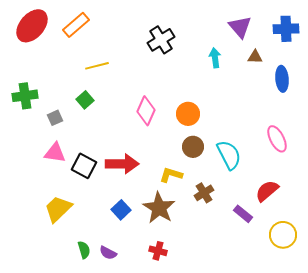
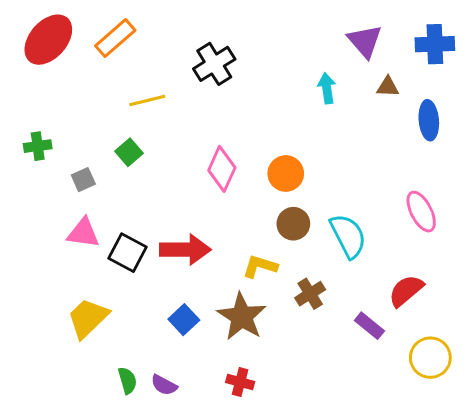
black cross: (161, 40) -> (214, 64), moved
green cross: (25, 96) -> (38, 146), size x0.7

